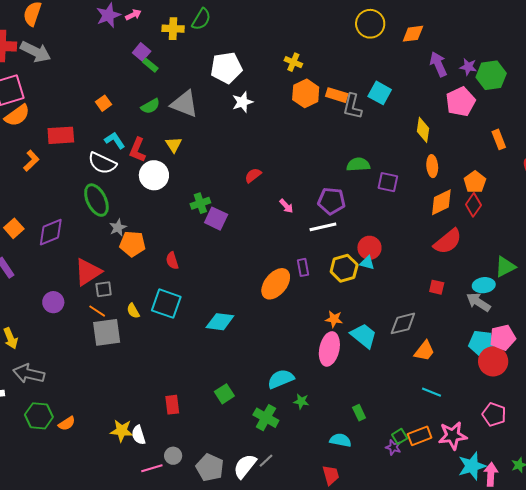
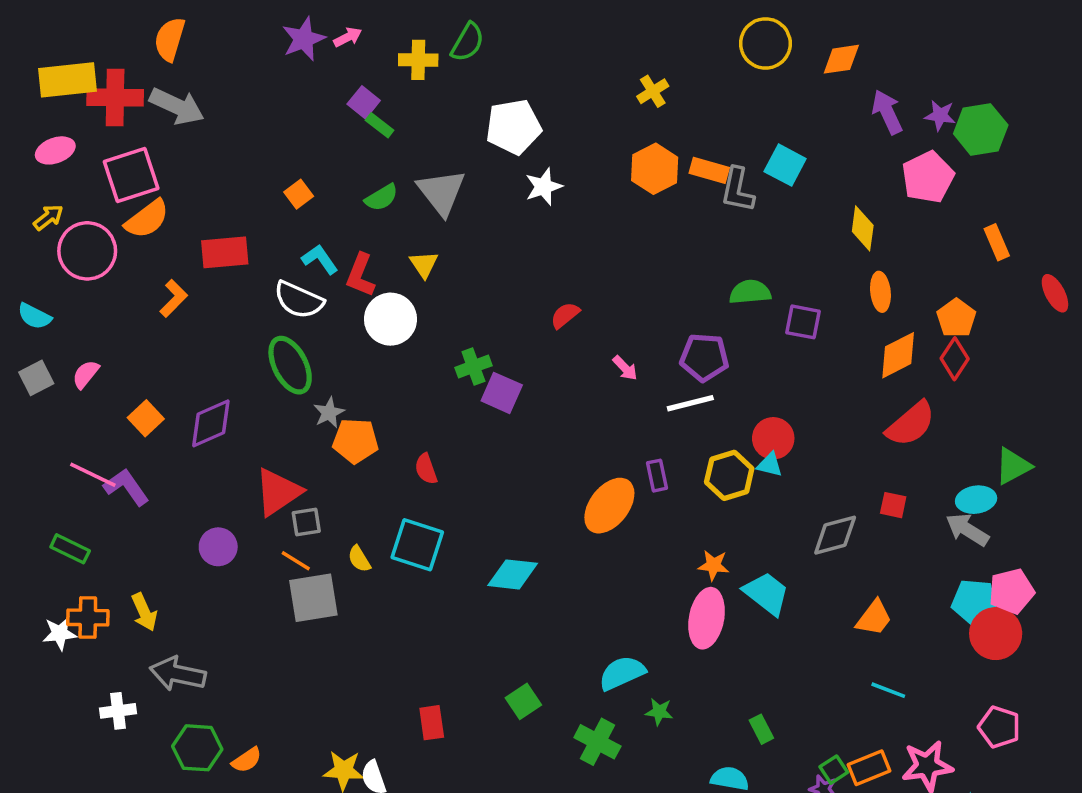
yellow cross: (293, 62) -> (653, 91), moved, turned 36
gray triangle: (184, 104) -> (441, 192), turned 32
gray diamond: (403, 323) -> (835, 535), moved

